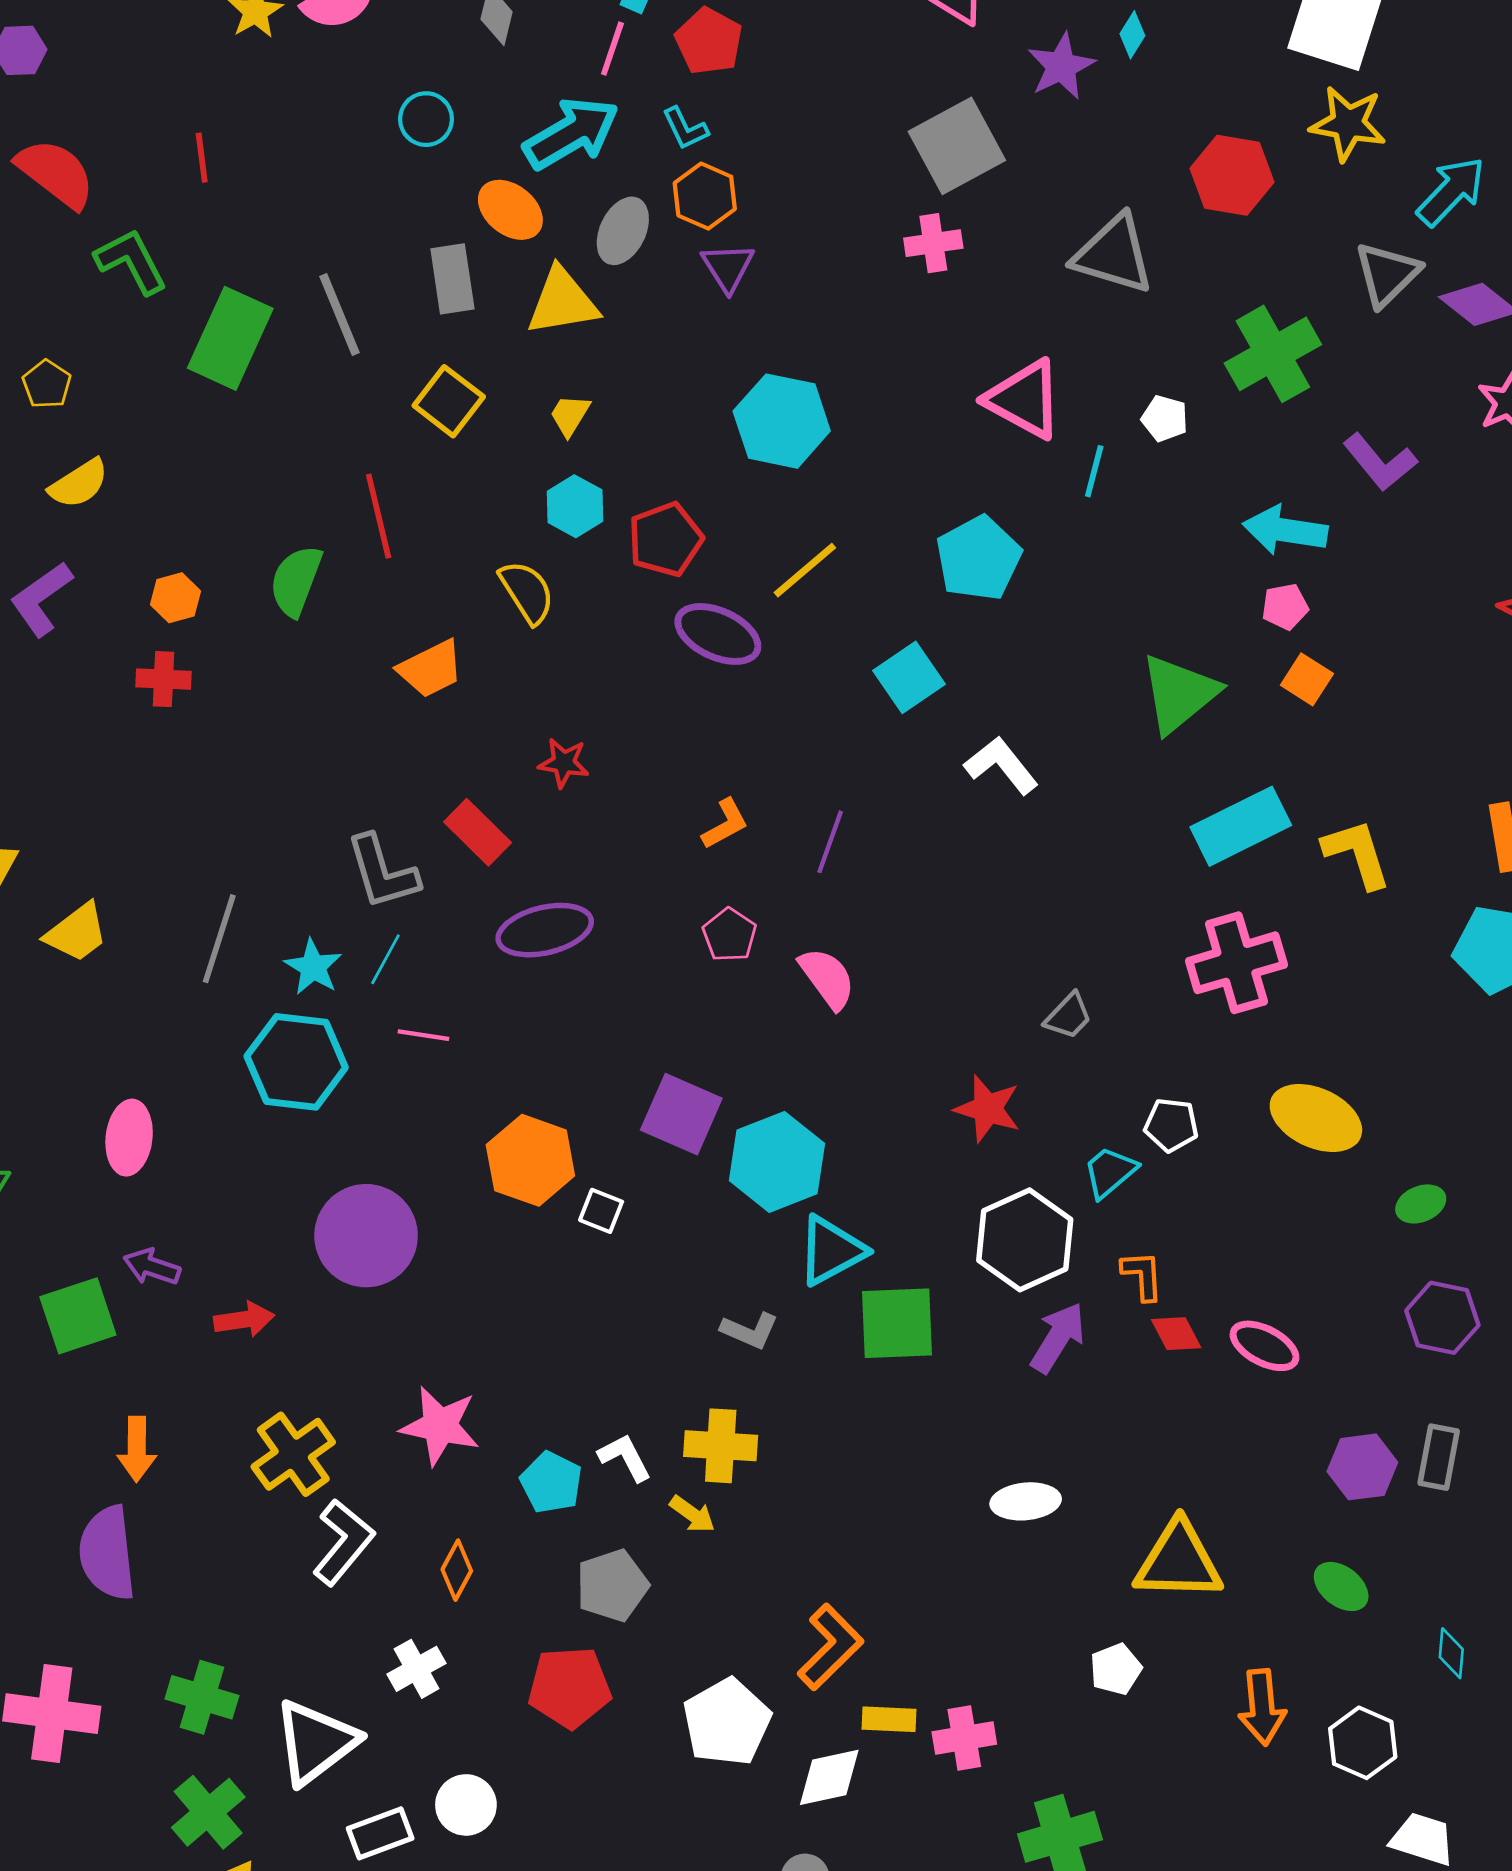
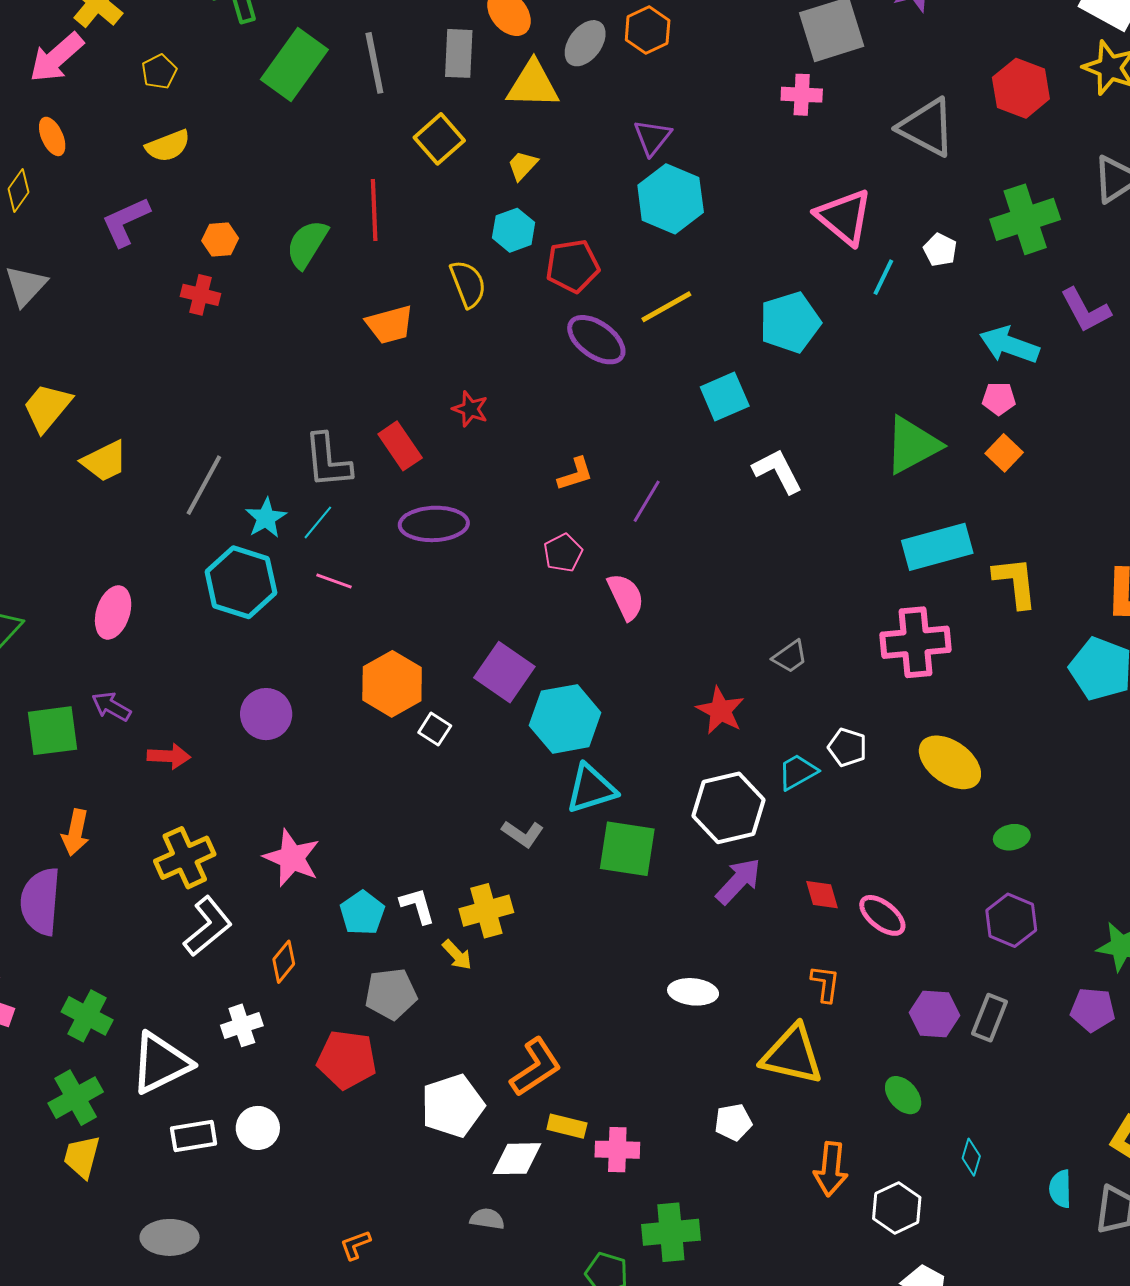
purple triangle: (728, 267) -> (652, 137), moved
purple circle: (366, 1236) -> (266, 714), size x0.7
orange L-shape: (1142, 1275) -> (825, 984), moved
yellow cross: (721, 1446) -> (486, 911), turned -30

